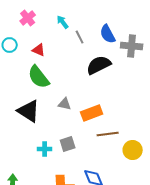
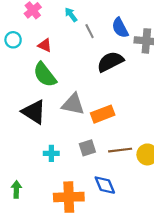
gray triangle: (65, 104) -> (73, 104), size x1.6
brown line: (108, 134) -> (120, 150), moved
gray square: (68, 144) -> (87, 148), moved

